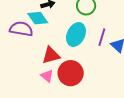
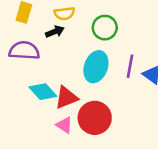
cyan diamond: (38, 18) -> (43, 92), moved
purple semicircle: (21, 29) -> (24, 51), moved

